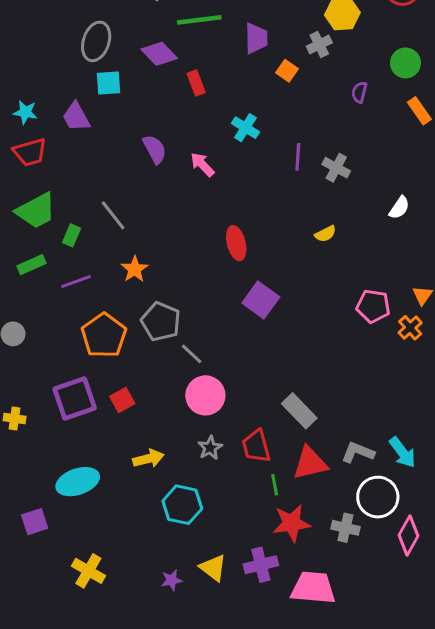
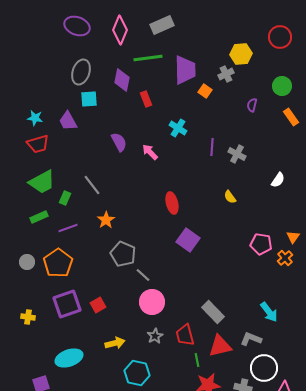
purple trapezoid: (256, 38) -> (185, 70), size x1.4
purple diamond: (159, 54) -> (122, 80), turned 55
yellow semicircle: (325, 234) -> (230, 197), turned 80
orange pentagon: (104, 335) -> (58, 263), moved
cyan arrow: (402, 452) -> (269, 312), moved

